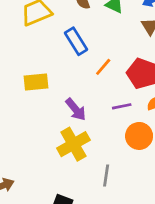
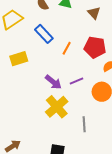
yellow rectangle: (36, 82) -> (19, 59), moved
purple line: (122, 106) -> (76, 81), moved

